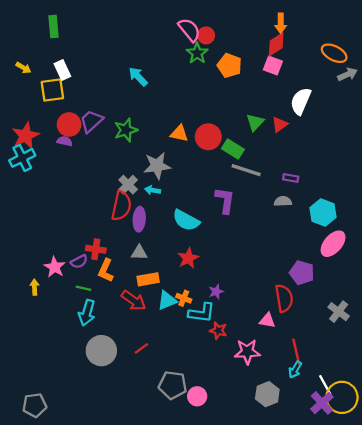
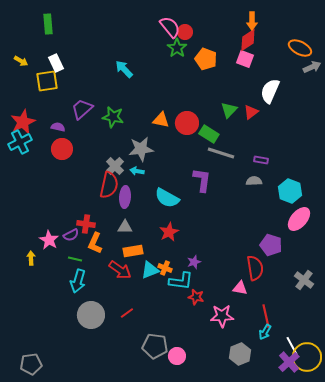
red circle: (69, 125) -> (62, 149), moved
green star: (126, 130) -> (113, 117), turned 30

